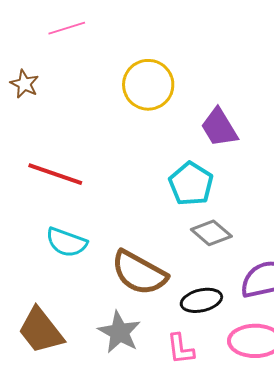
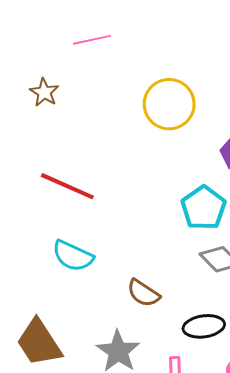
brown semicircle: (139, 273) -> (143, 293), size x0.6

